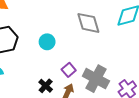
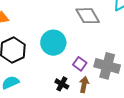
cyan circle: (47, 42) -> (53, 43), size x1.6

